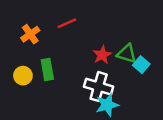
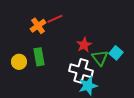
orange cross: (30, 34) -> (38, 26), moved
green triangle: (127, 54) -> (100, 58), moved, turned 36

